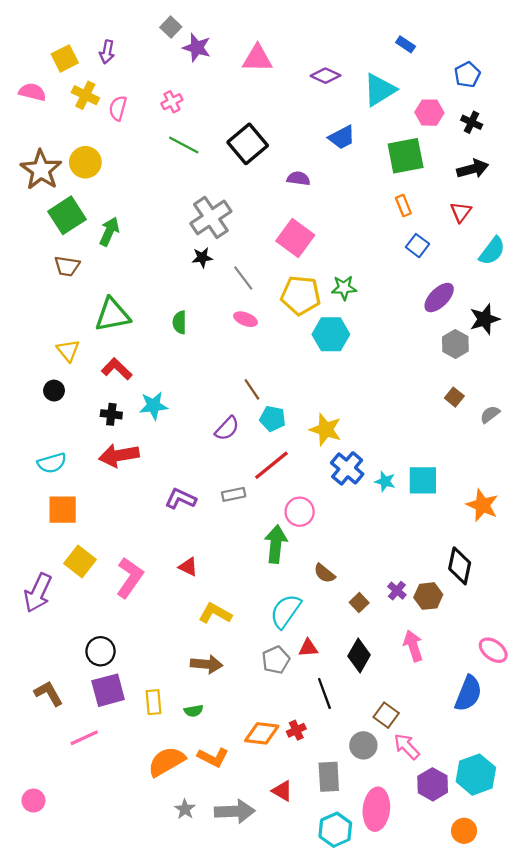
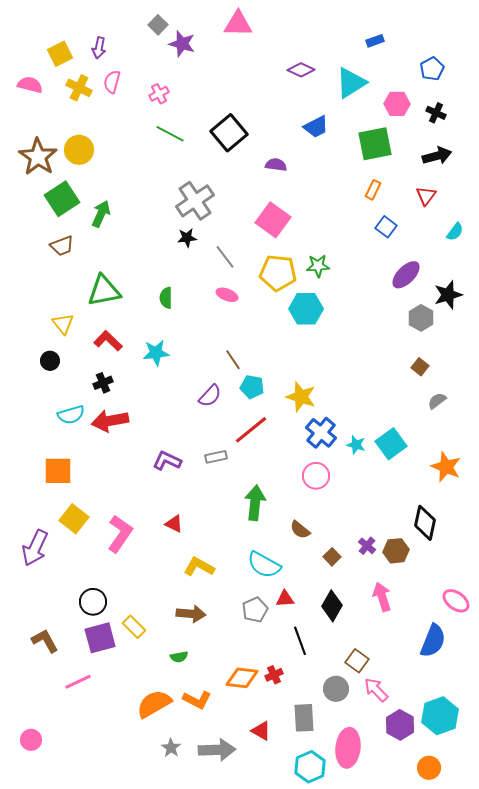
blue rectangle: (406, 44) -> (375, 41), turned -54
pink triangle: (257, 58) -> (238, 24), moved
pink semicircle: (118, 108) -> (112, 82), moved
orange rectangle: (403, 206) -> (373, 190), turned 48
cyan semicircle: (492, 251) -> (455, 232), size x0.7
brown trapezoid: (67, 266) -> (62, 246), turned -30
cyan star: (154, 406) -> (156, 353), moved
black cross: (111, 414) -> (103, 383), turned -30
gray semicircle: (490, 414) -> (437, 401), moved
cyan semicircle: (52, 463) -> (71, 415), moved
cyan square: (423, 480) -> (391, 444), turned -36
pink circle: (300, 512) -> (316, 476), moved
cyan semicircle: (286, 611) -> (264, 565), turned -96
yellow rectangle: (154, 702) -> (134, 627), moved, turned -40

